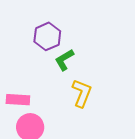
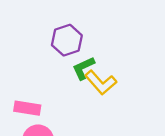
yellow L-shape: (82, 93) -> (101, 83), moved, turned 112

